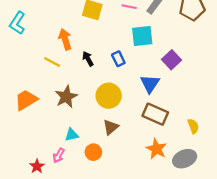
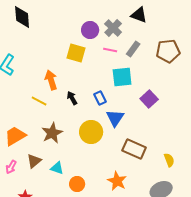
blue triangle: (150, 84) -> (115, 118), moved
brown triangle: (111, 127) -> (34, 161), moved
cyan triangle: (72, 135) -> (57, 168), turned 32
orange star: (156, 149) -> (117, 181), moved
pink arrow: (59, 155) -> (11, 167), moved

